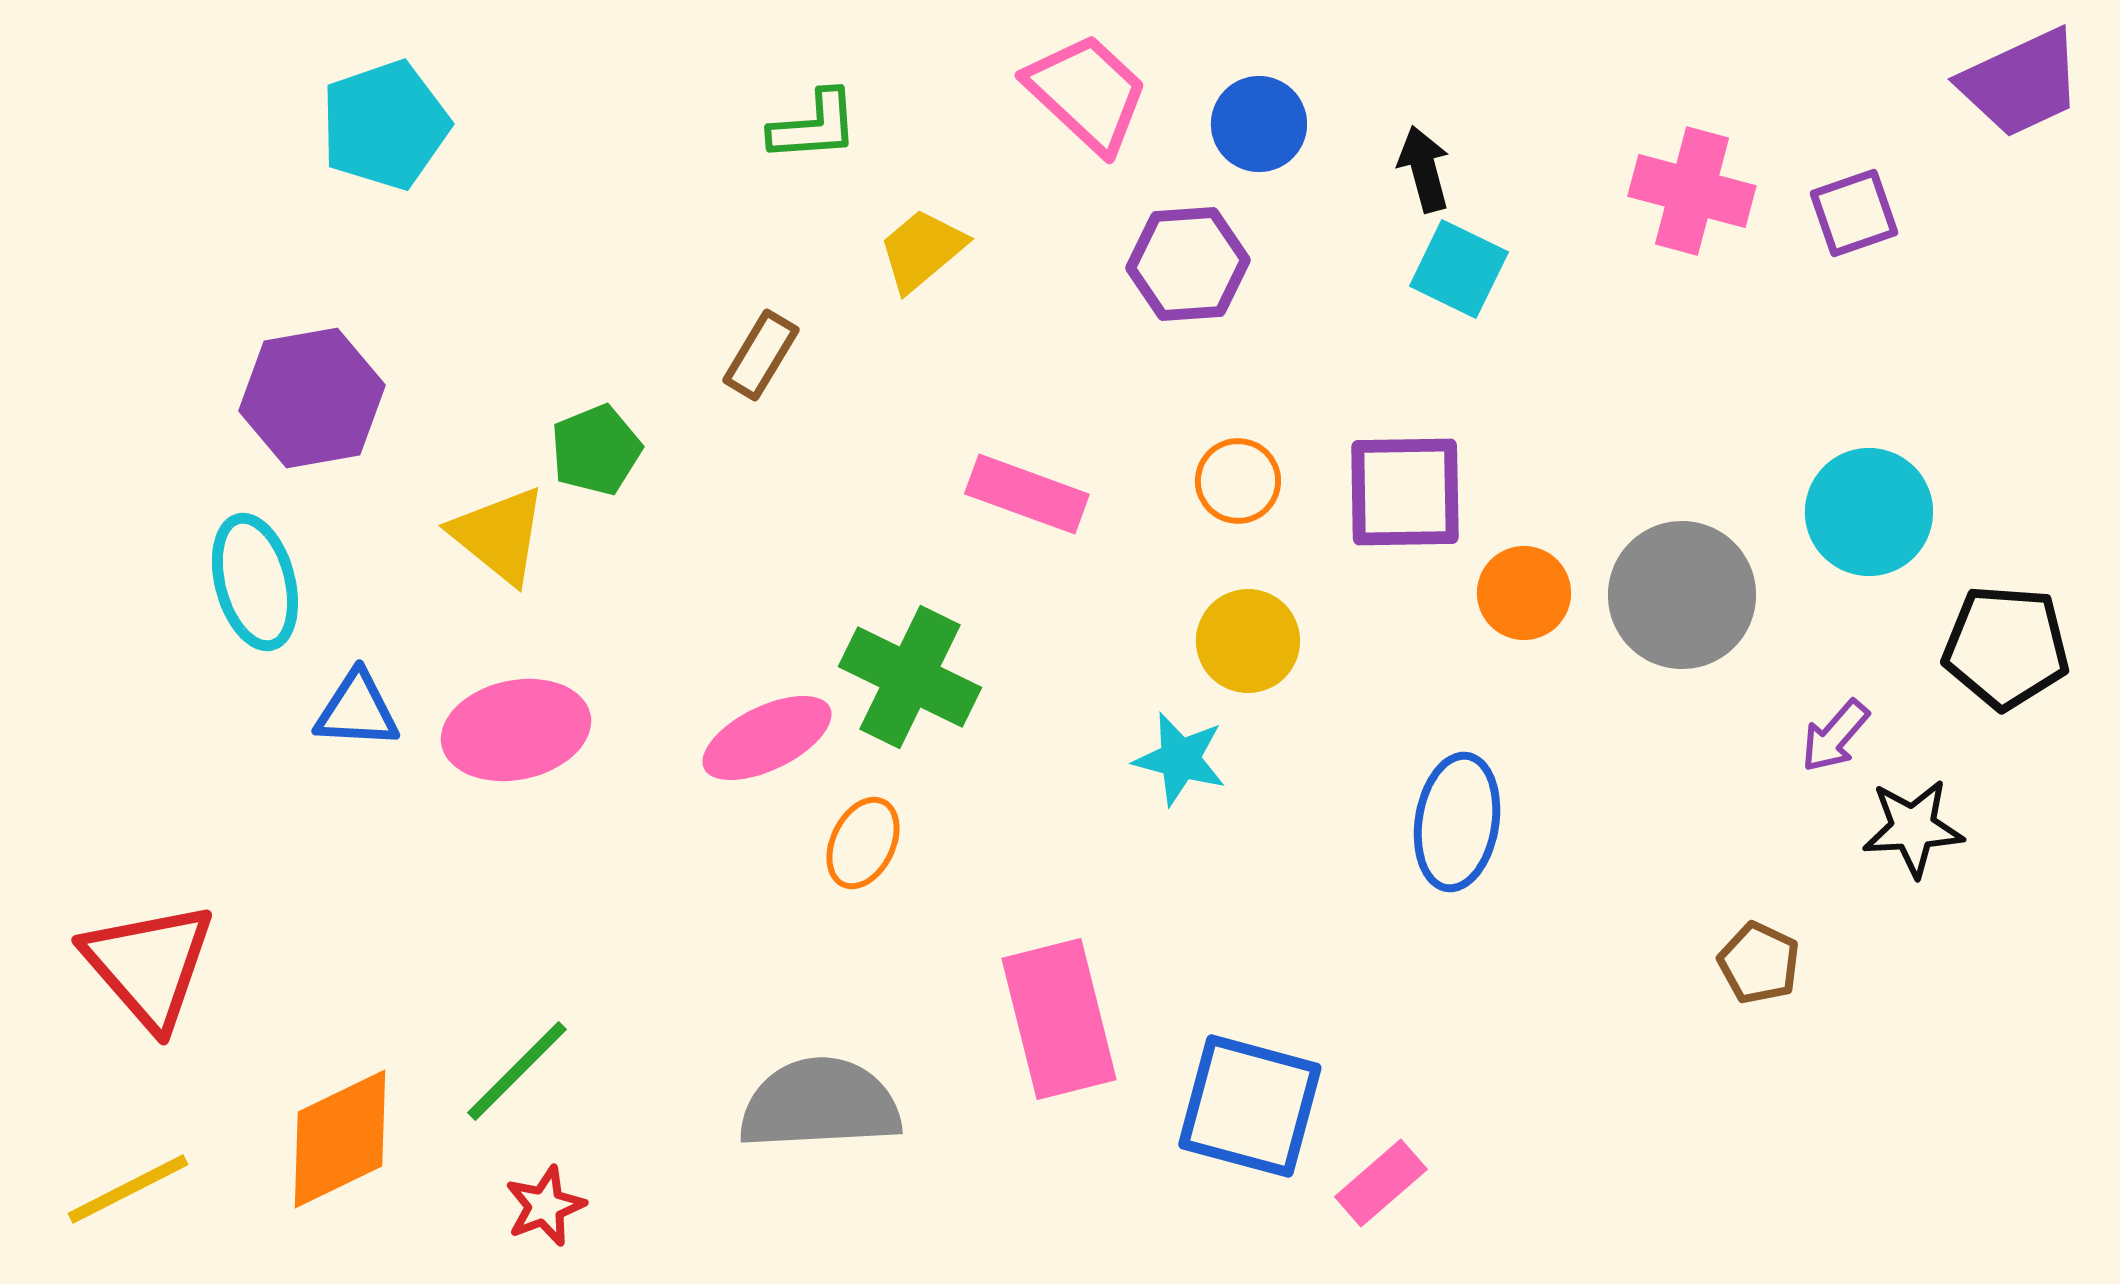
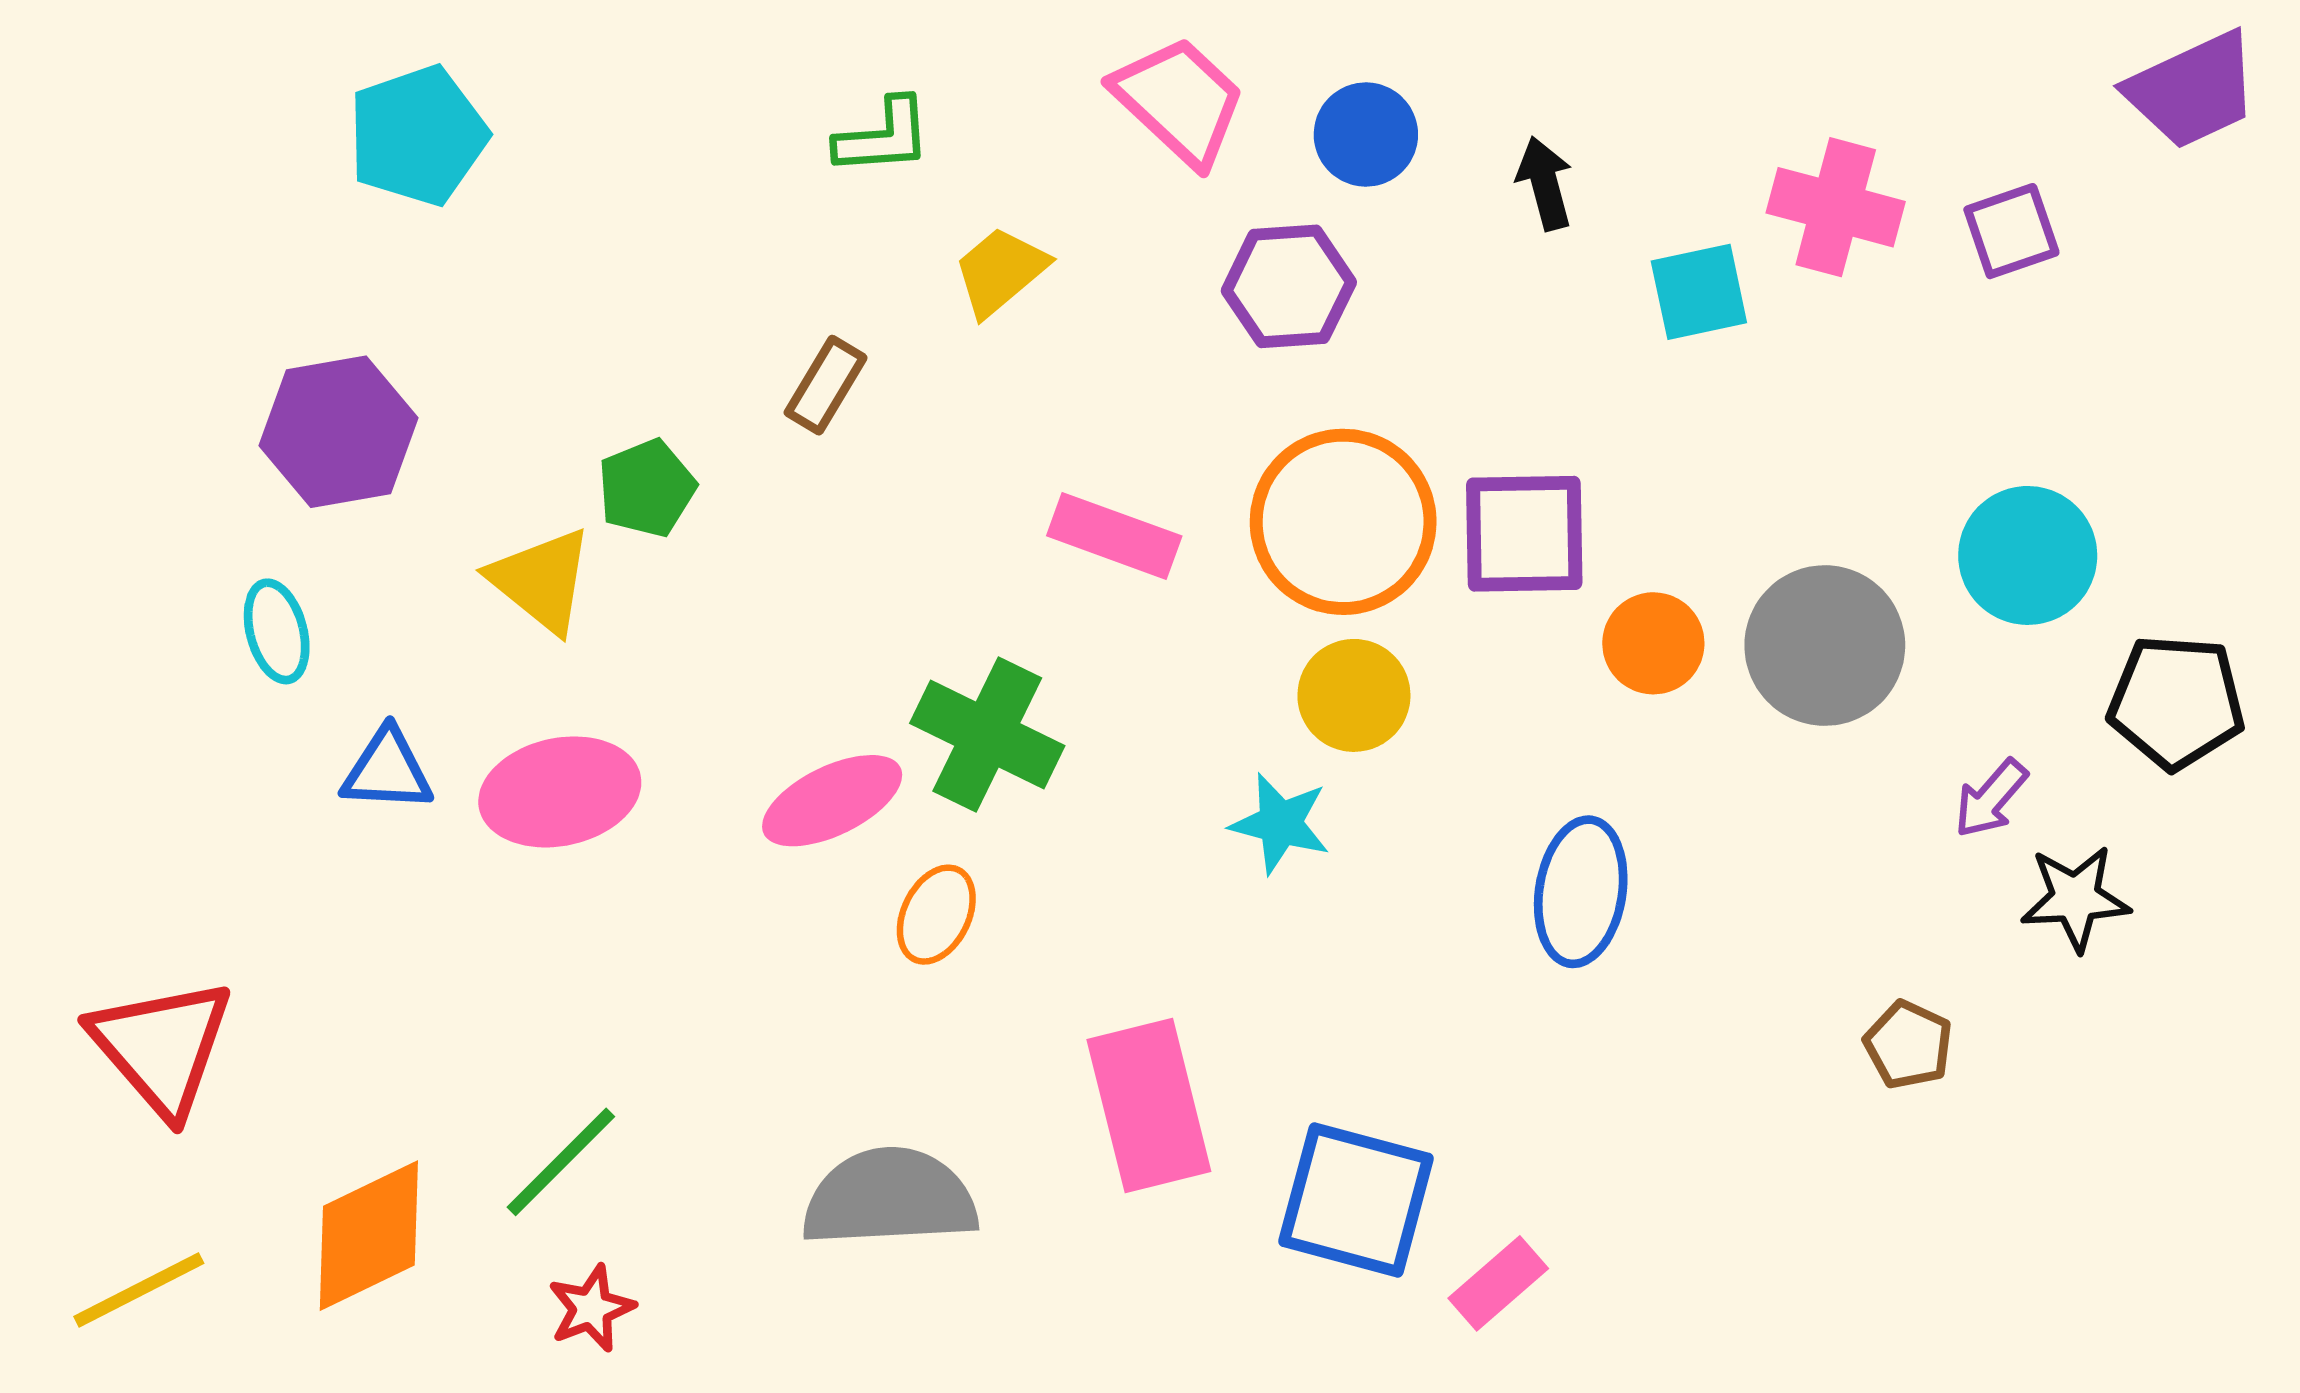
cyan square: (1459, 269) -> (1699, 292), moved, turned -38
orange circle: (1238, 481) -> (1343, 522), size x2.0
cyan ellipse: (255, 582) -> (277, 631), size x0.7

